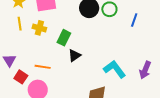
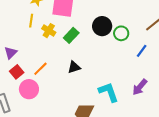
green rectangle: (64, 38) -> (71, 35), moved
orange line: (43, 67) -> (40, 69), turned -70
purple arrow: (145, 70) -> (140, 87), moved

